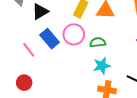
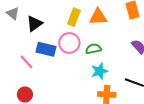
blue rectangle: (50, 39) -> (46, 49), turned -30

